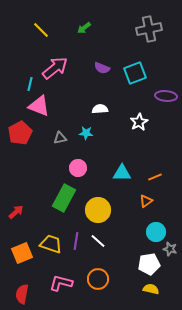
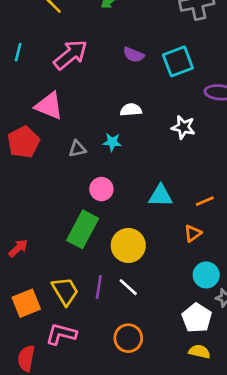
cyan line: (30, 84) -> (18, 52), moved
white star: (139, 122) -> (183, 127), turned -30
yellow trapezoid: (51, 244) -> (65, 291), turned 40
white pentagon: (149, 264) -> (197, 318), turned -30
pink L-shape: (61, 283) -> (61, 334), moved

